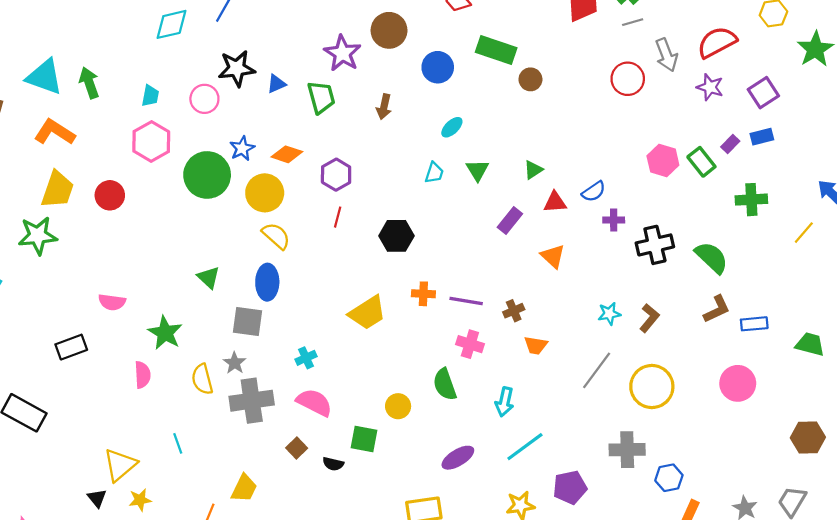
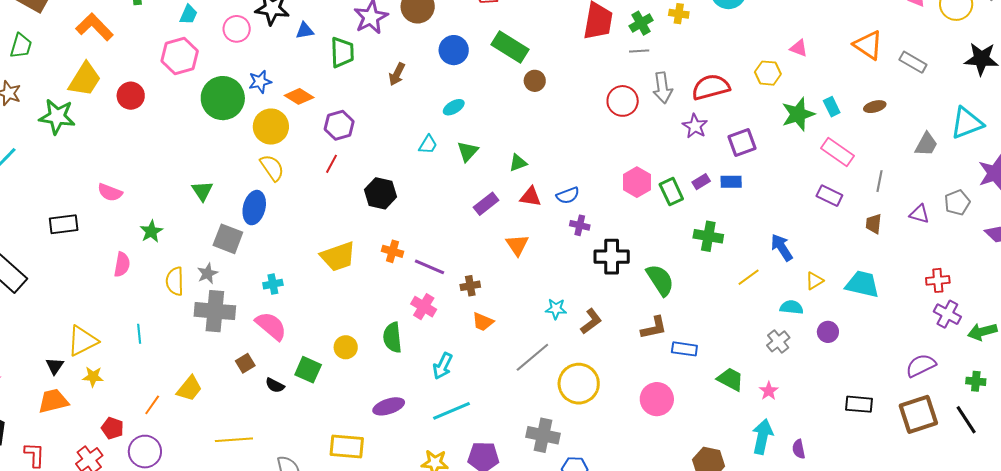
green star: (165, 333) -> (151, 231), size x0.7

